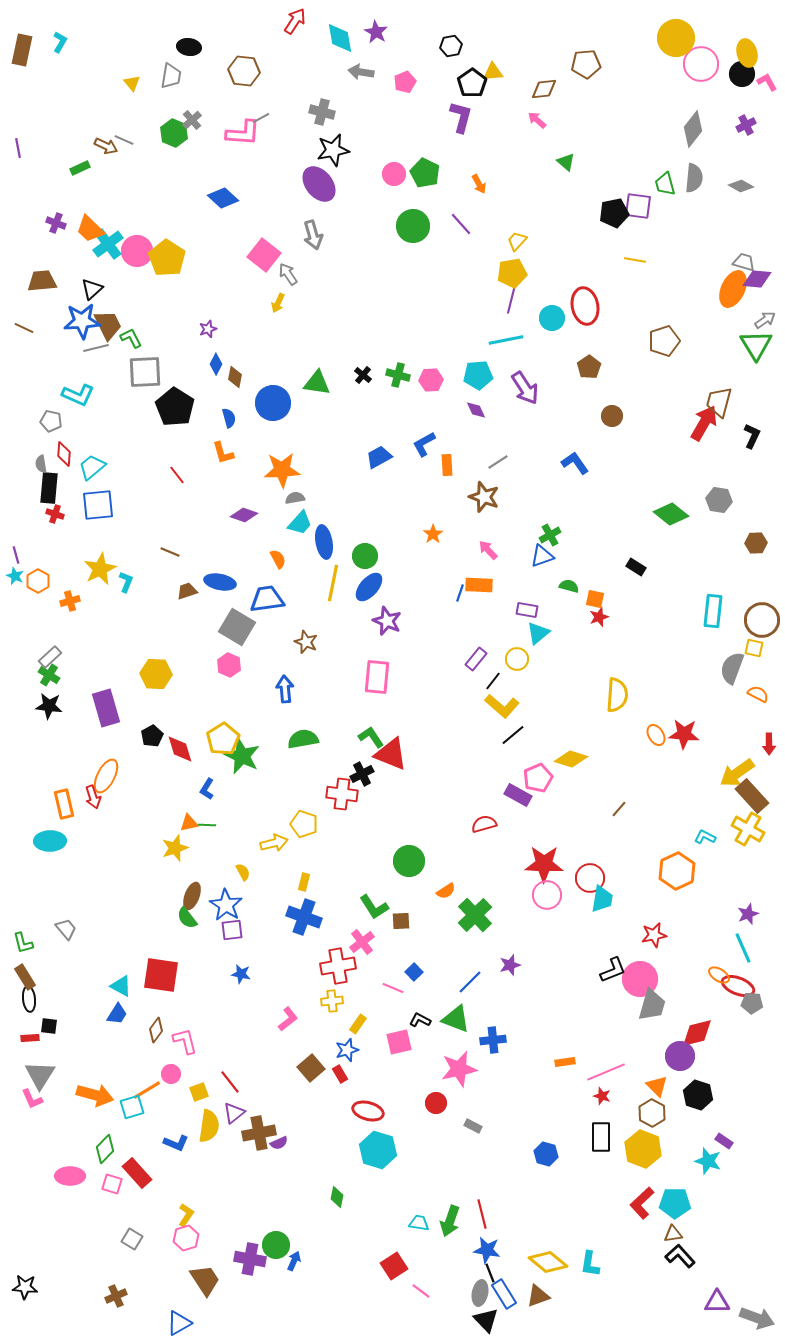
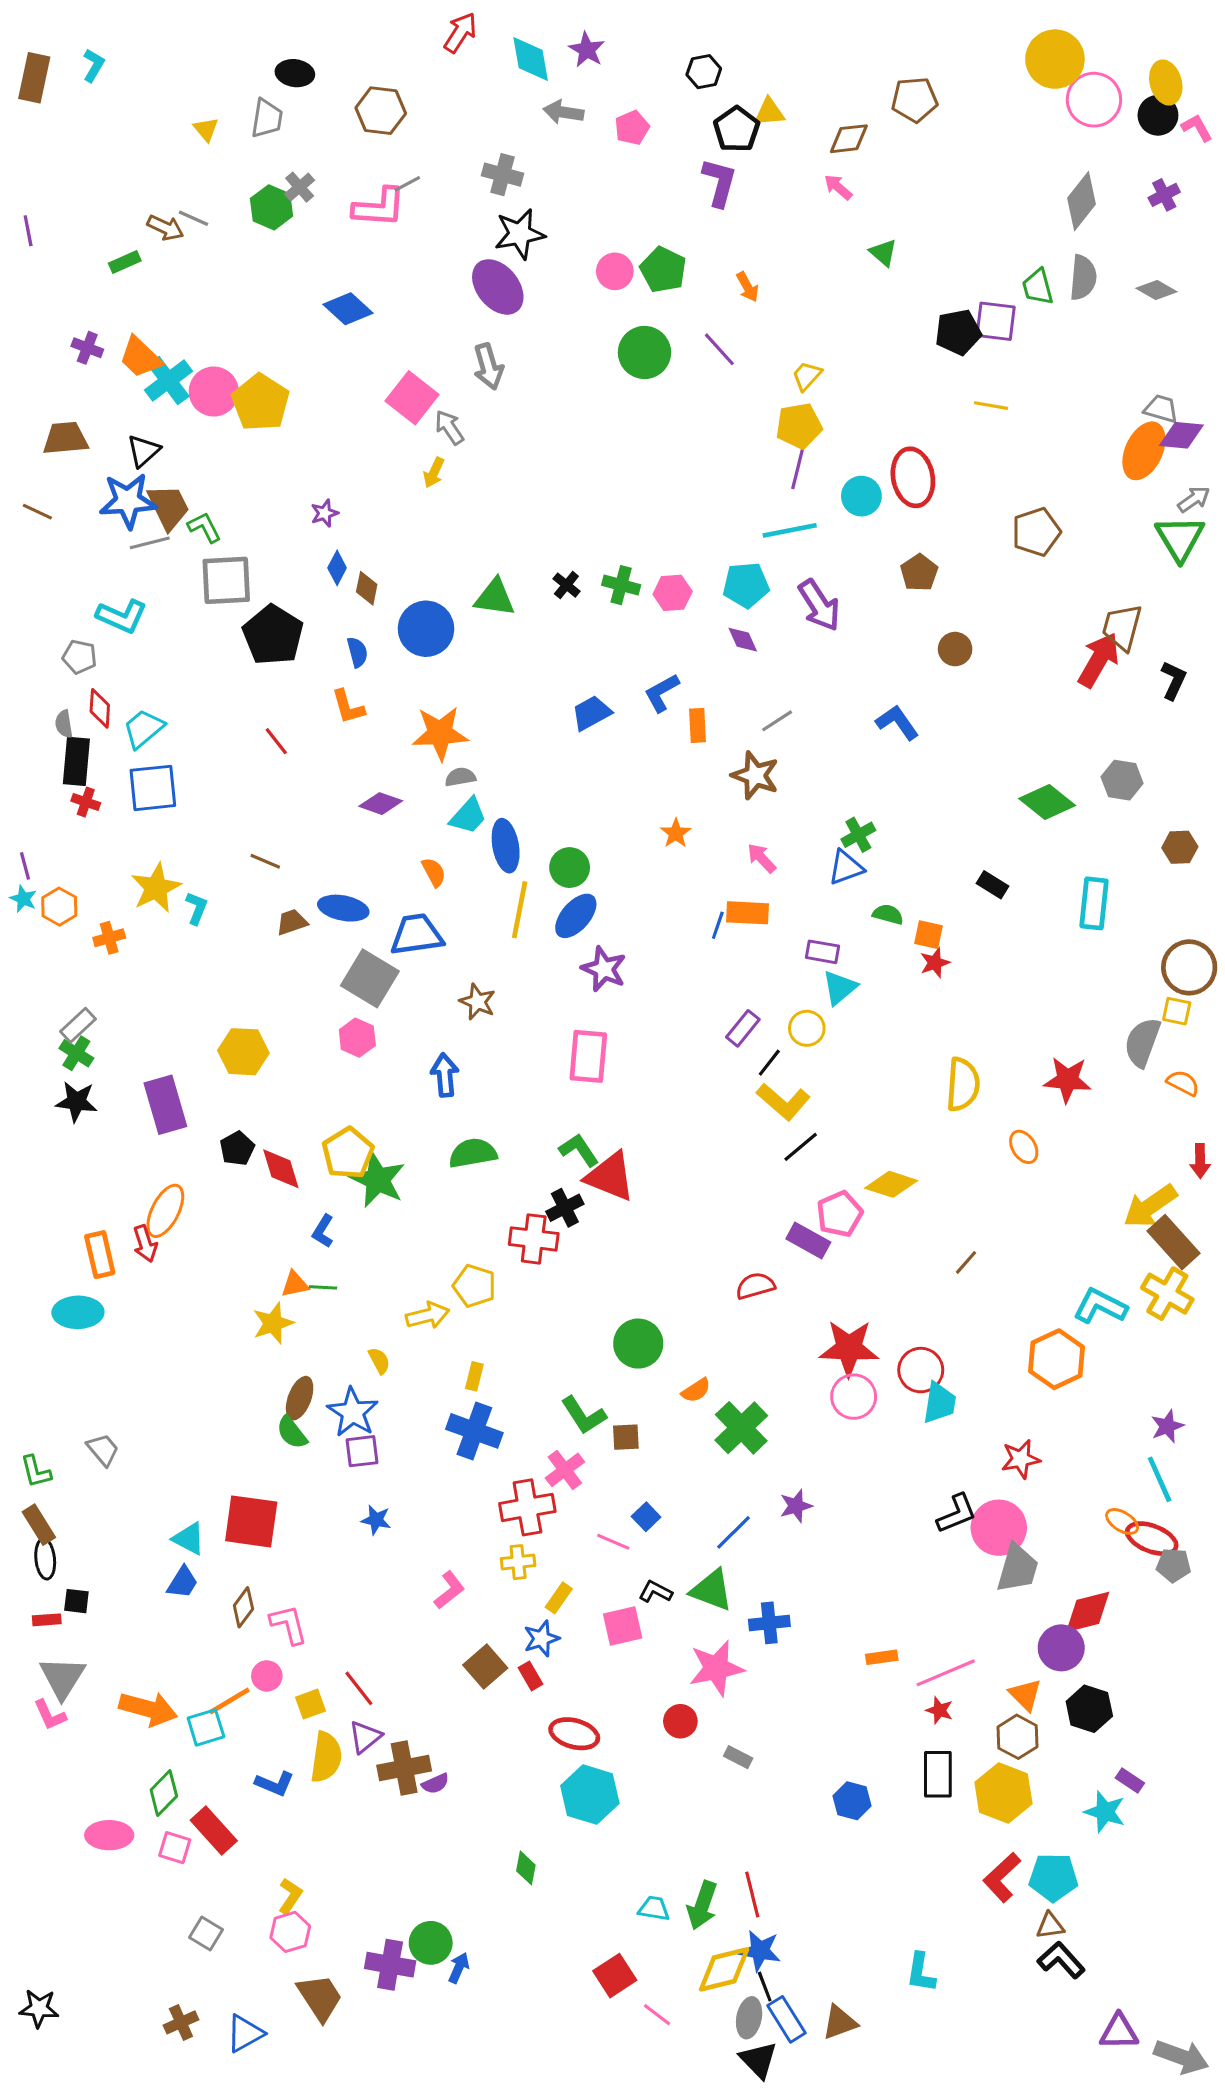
cyan rectangle: (713, 611) -> (1094, 903), moved
red star: (684, 734) -> (1067, 1080), moved
cyan L-shape: (705, 837) -> (1100, 1306), size x1.6
yellow diamond: (548, 1262) -> (724, 1969), moved, turned -54
blue triangle: (179, 1323) -> (245, 2033), moved

